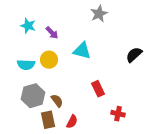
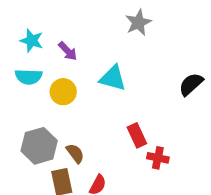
cyan semicircle: (26, 65) -> (29, 77), moved
red cross: (118, 114) -> (158, 158), moved

